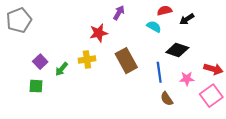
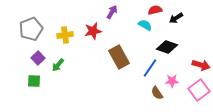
gray pentagon: (19, 20) -> (31, 29), moved
yellow cross: (87, 60) -> (65, 35), moved
blue line: (159, 72) -> (150, 68), turned 42
pink star: (187, 79) -> (172, 81), moved

